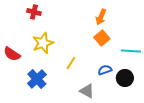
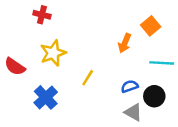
orange arrow: (101, 17) -> (125, 43), moved
orange square: (102, 38) -> (151, 26), moved
gray triangle: (87, 91) -> (133, 112), moved

